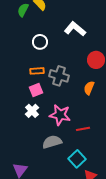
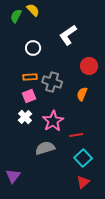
white L-shape: (75, 29) -> (68, 35), turned -75
pink star: (60, 115) -> (53, 121), turned 30
cyan square: (77, 159) -> (83, 158), moved

